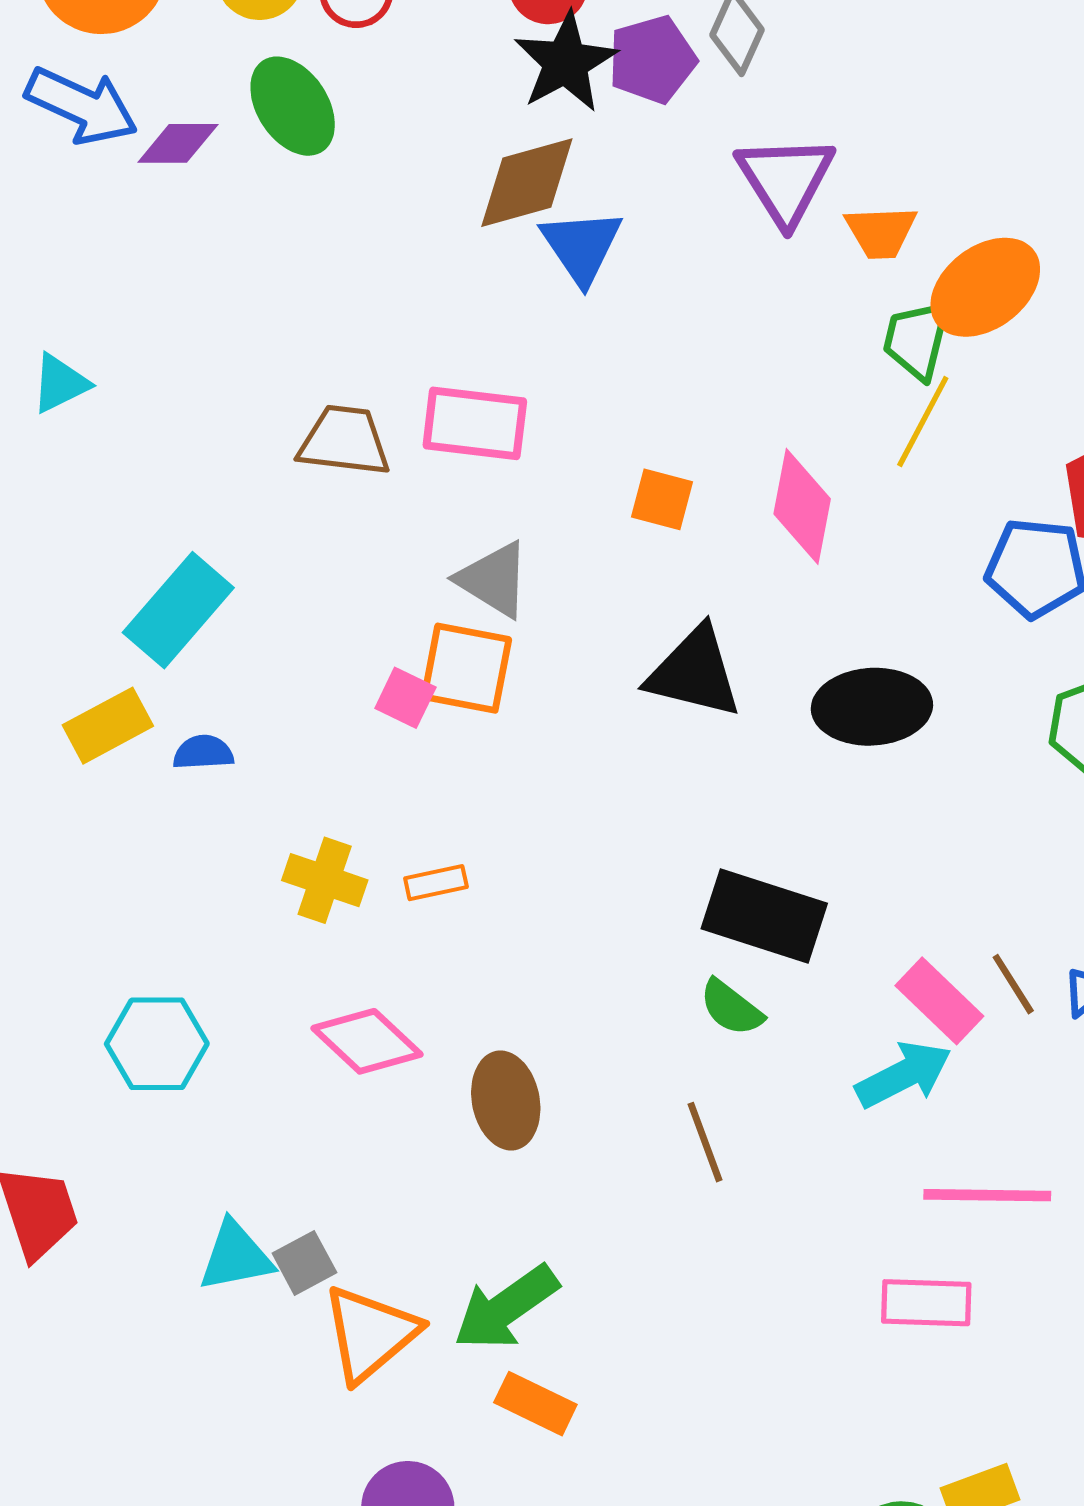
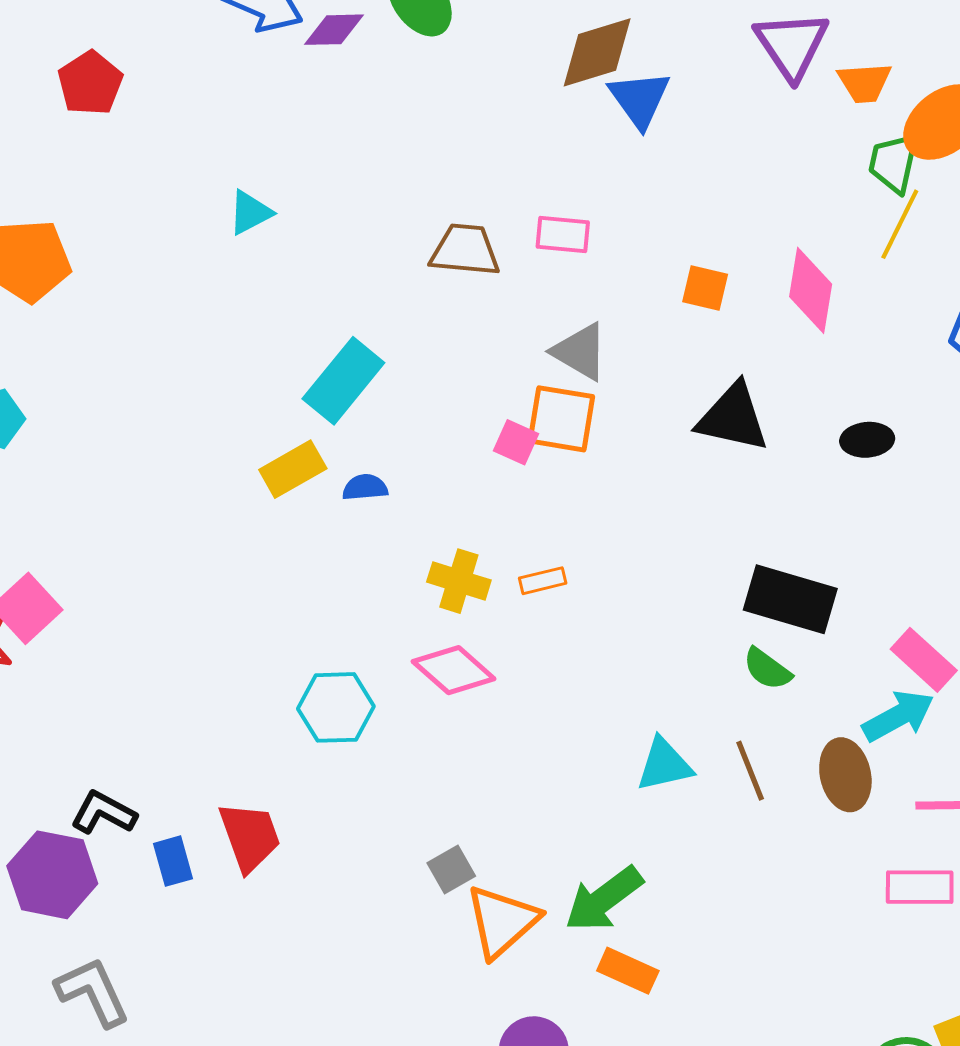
pink rectangle: (475, 423) -> (563, 234), size x0.7
black ellipse: (872, 707) -> (867, 440), size x0.6
pink diamond: (367, 1041) -> (454, 670), moved
brown ellipse: (506, 1100) -> (845, 775), moved
cyan triangle: (236, 1256) -> (664, 765), moved

